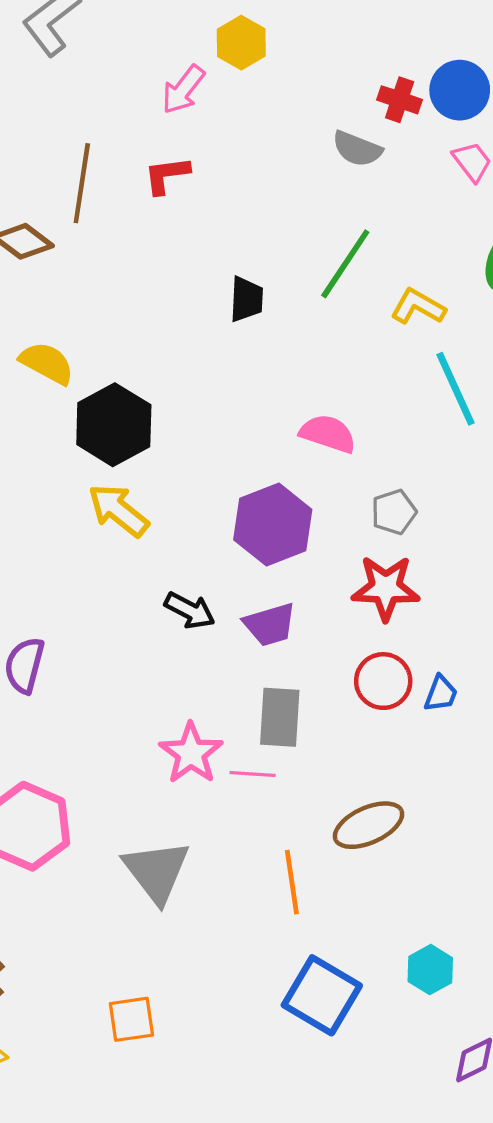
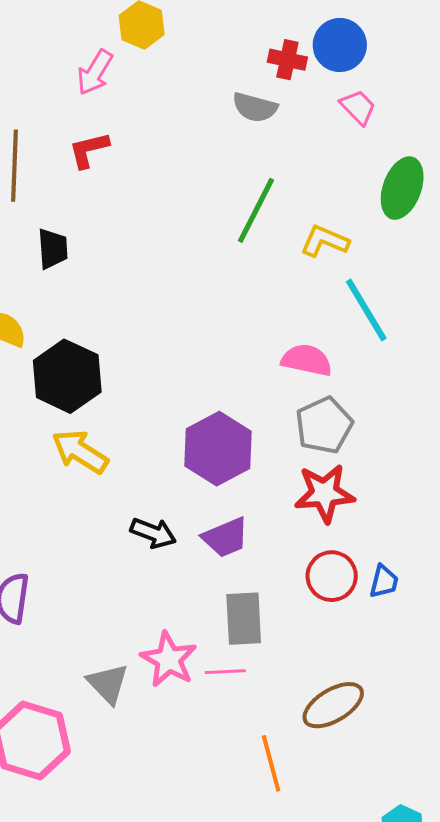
black trapezoid: (246, 299) -> (53, 249), moved
pink semicircle: (328, 434) -> (307, 360), moved
gray pentagon: (394, 512) -> (324, 425), size x1.4
gray triangle: (157, 871) -> (108, 684), moved, size x0.7

